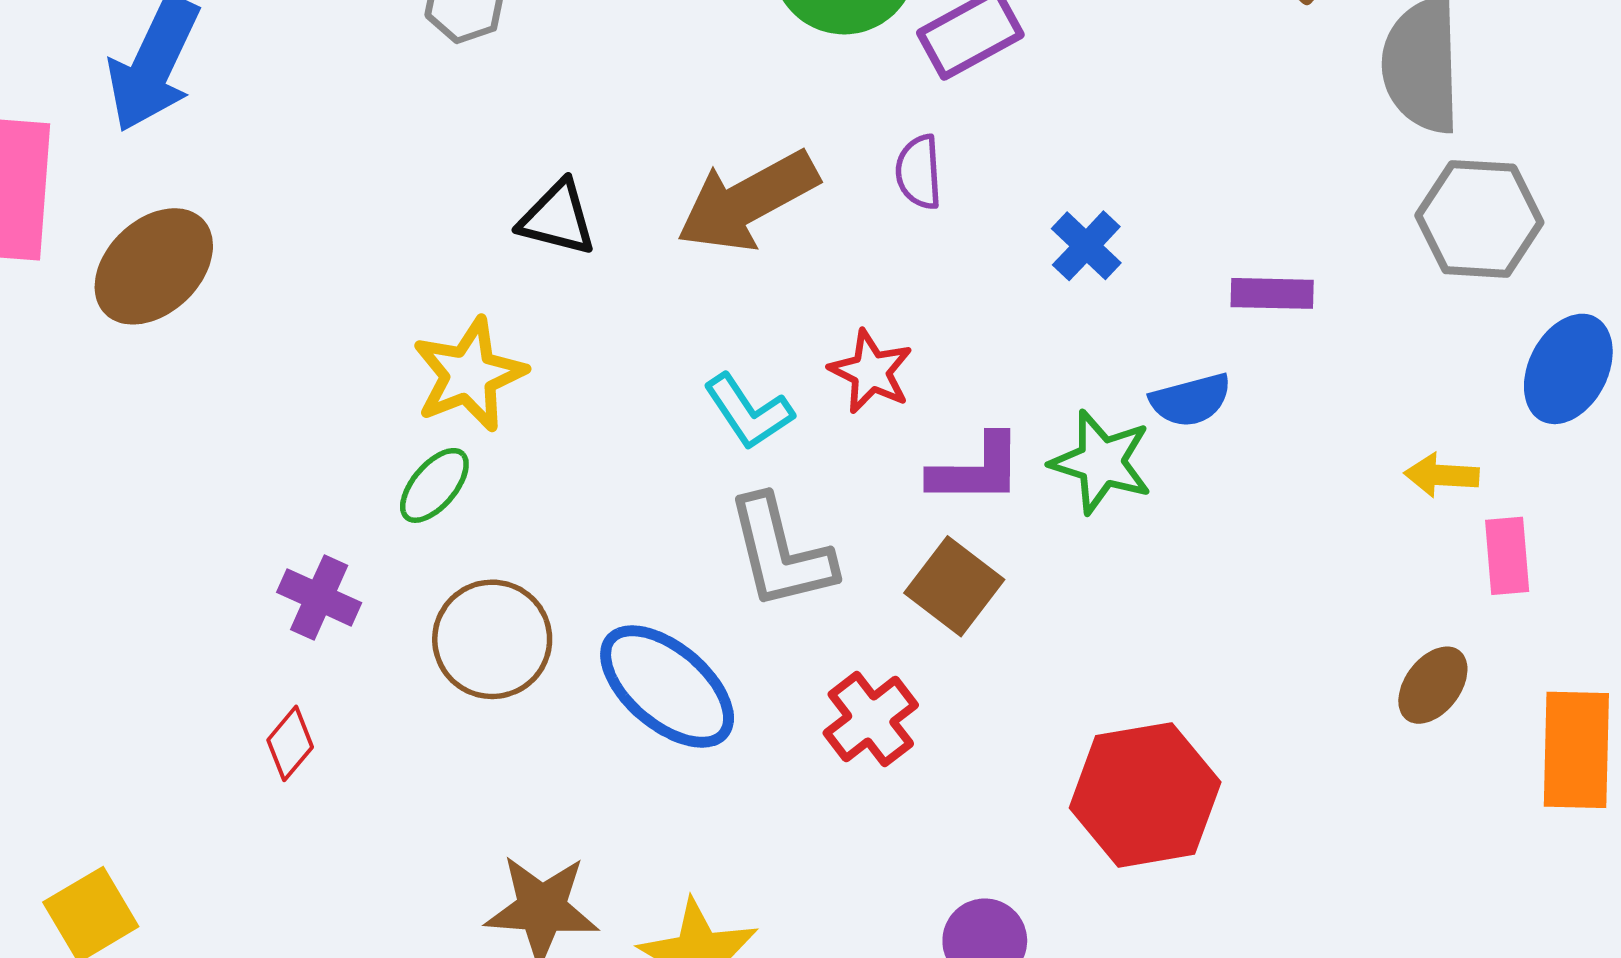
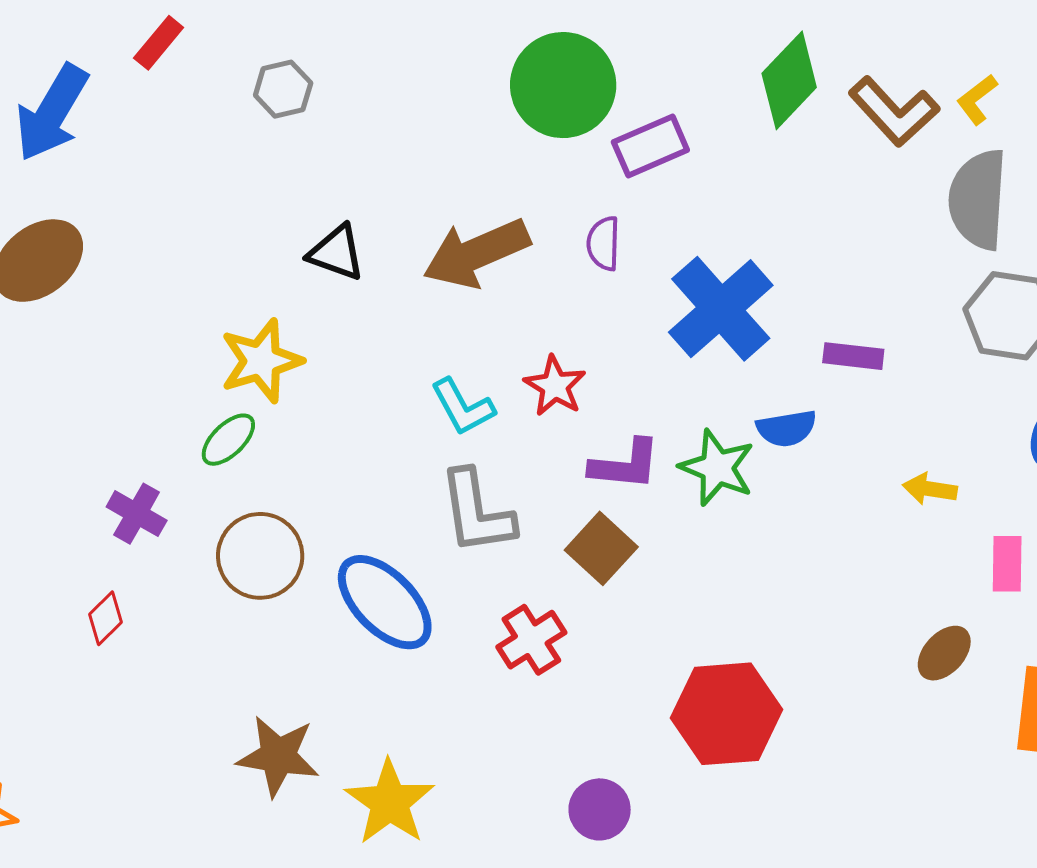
blue cross: (1086, 246) -> (721, 309), size x2.0
yellow arrow: (1442, 475) -> (930, 489), moved

